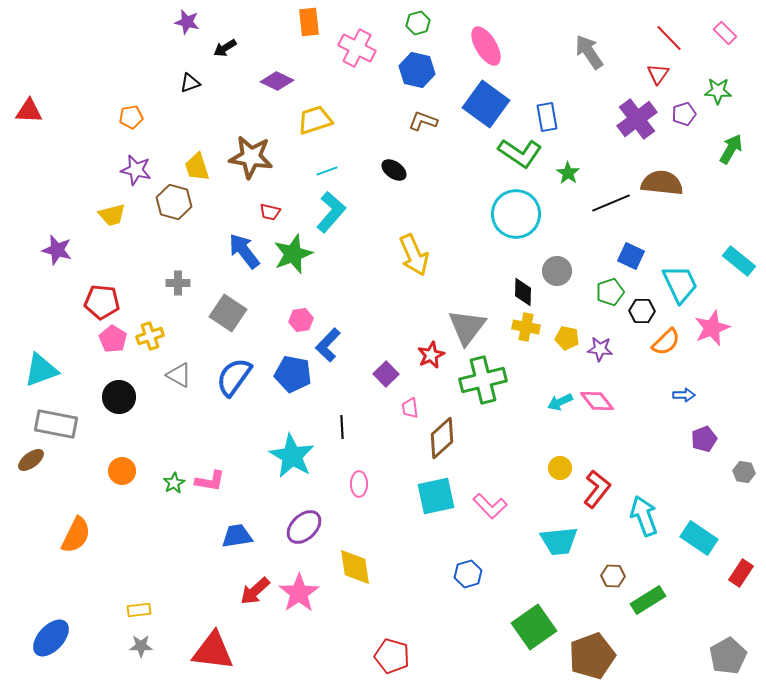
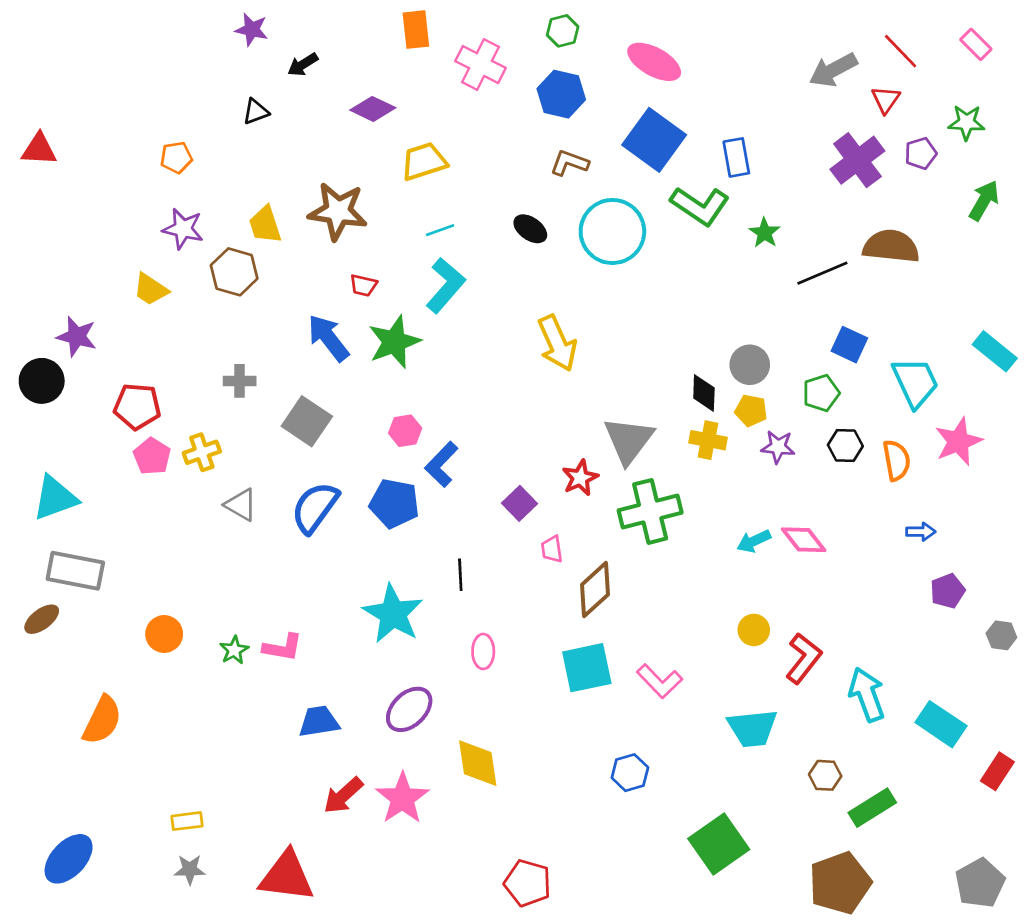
pink ellipse: (486, 46) -> (654, 62), turned -30
gray arrow: (589, 52) -> (833, 70), moved, turned -84
cyan circle: (516, 214) -> (612, 231), moved
yellow trapezoid: (112, 215) -> (151, 289), turned 48
black hexagon: (642, 311) -> (845, 446), moved
yellow pentagon: (567, 338) -> (751, 411), moved
orange semicircle: (666, 342) -> (896, 460), turned -56
purple star: (600, 349) -> (778, 447), moved
black circle: (119, 397) -> (42, 381), moved
brown pentagon: (592, 656) -> (840, 883), moved

